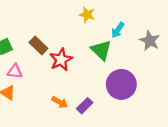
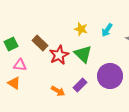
yellow star: (87, 15) -> (81, 29), moved
green triangle: (101, 50) -> (83, 54), moved
purple rectangle: (85, 106) -> (80, 85), moved

